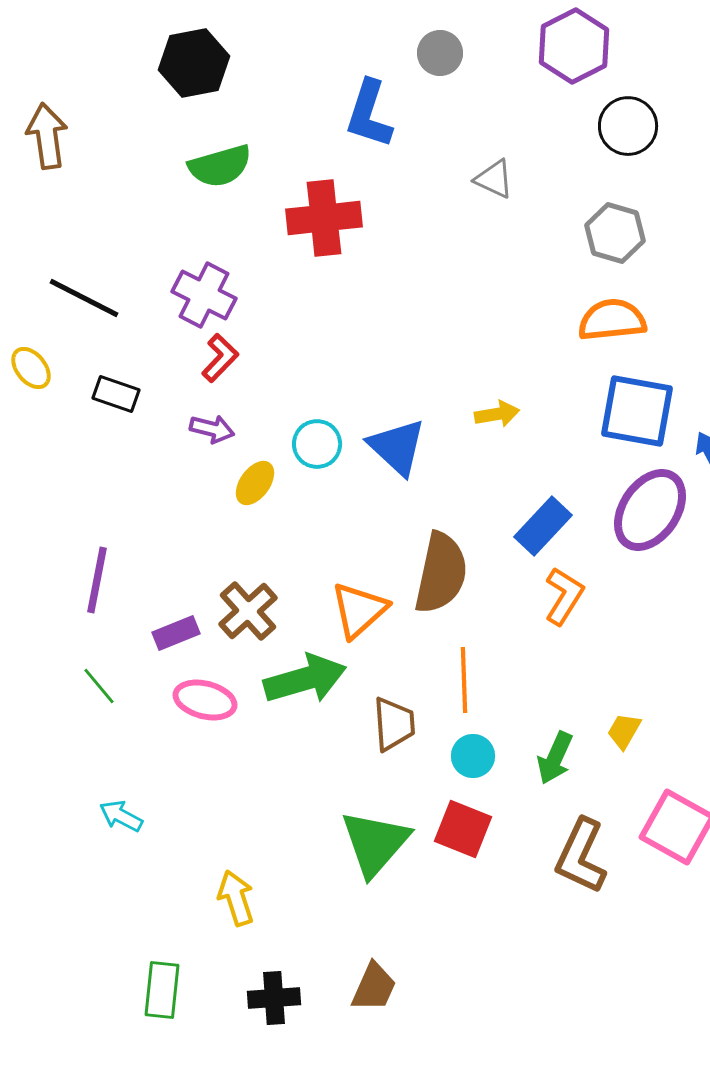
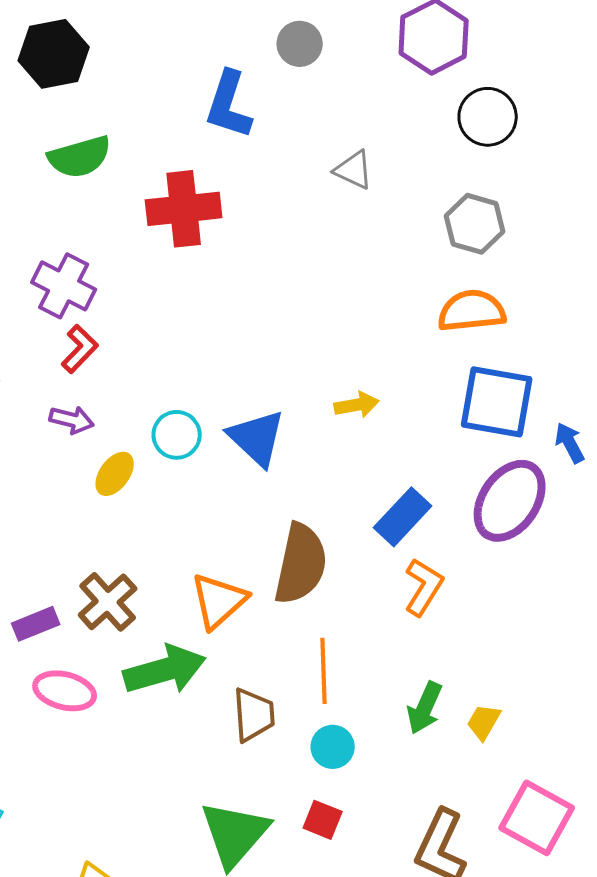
green arrow: (555, 758) -> (425, 708), moved
red square: (463, 829) -> (323, 820), size x0.7

